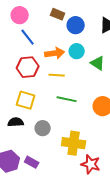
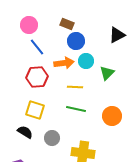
blue circle: (76, 25) -> (76, 41), moved
green triangle: (98, 63) -> (107, 73), turned 42
yellow line: (57, 75) -> (75, 87), moved
black semicircle: (16, 122) -> (25, 132), turned 35

